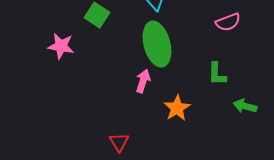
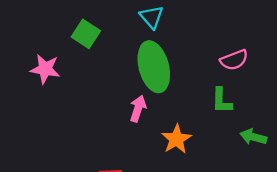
pink semicircle: (228, 22) -> (234, 60), moved

